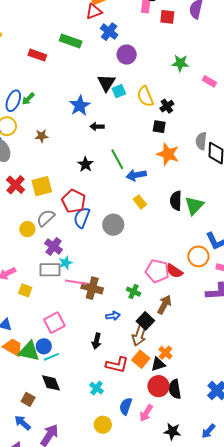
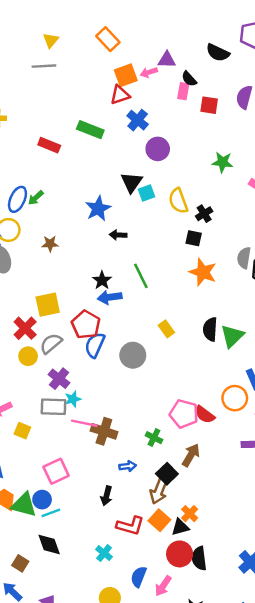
blue arrow: (136, 175) -> (110, 297), moved
red cross: (16, 185) -> (25, 328), moved

